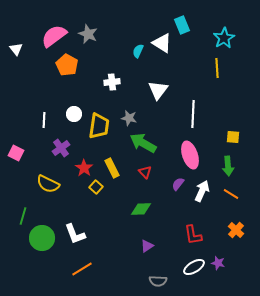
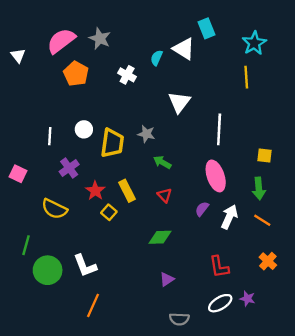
white cross: (112, 82) -> (127, 75), moved, turned 35
green arrow: (143, 143) -> (162, 162), size x0.6
orange line: (82, 269) -> (93, 305), turned -35

